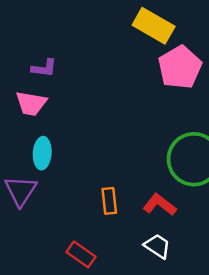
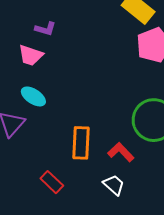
cyan ellipse: (42, 153) -> (33, 96), turned -70
orange rectangle: (109, 201) -> (81, 143), size x1.5

